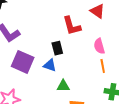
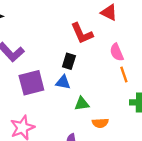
black rectangle: (57, 48) -> (69, 61), turned 40
purple square: (23, 62) -> (31, 83), turned -30

